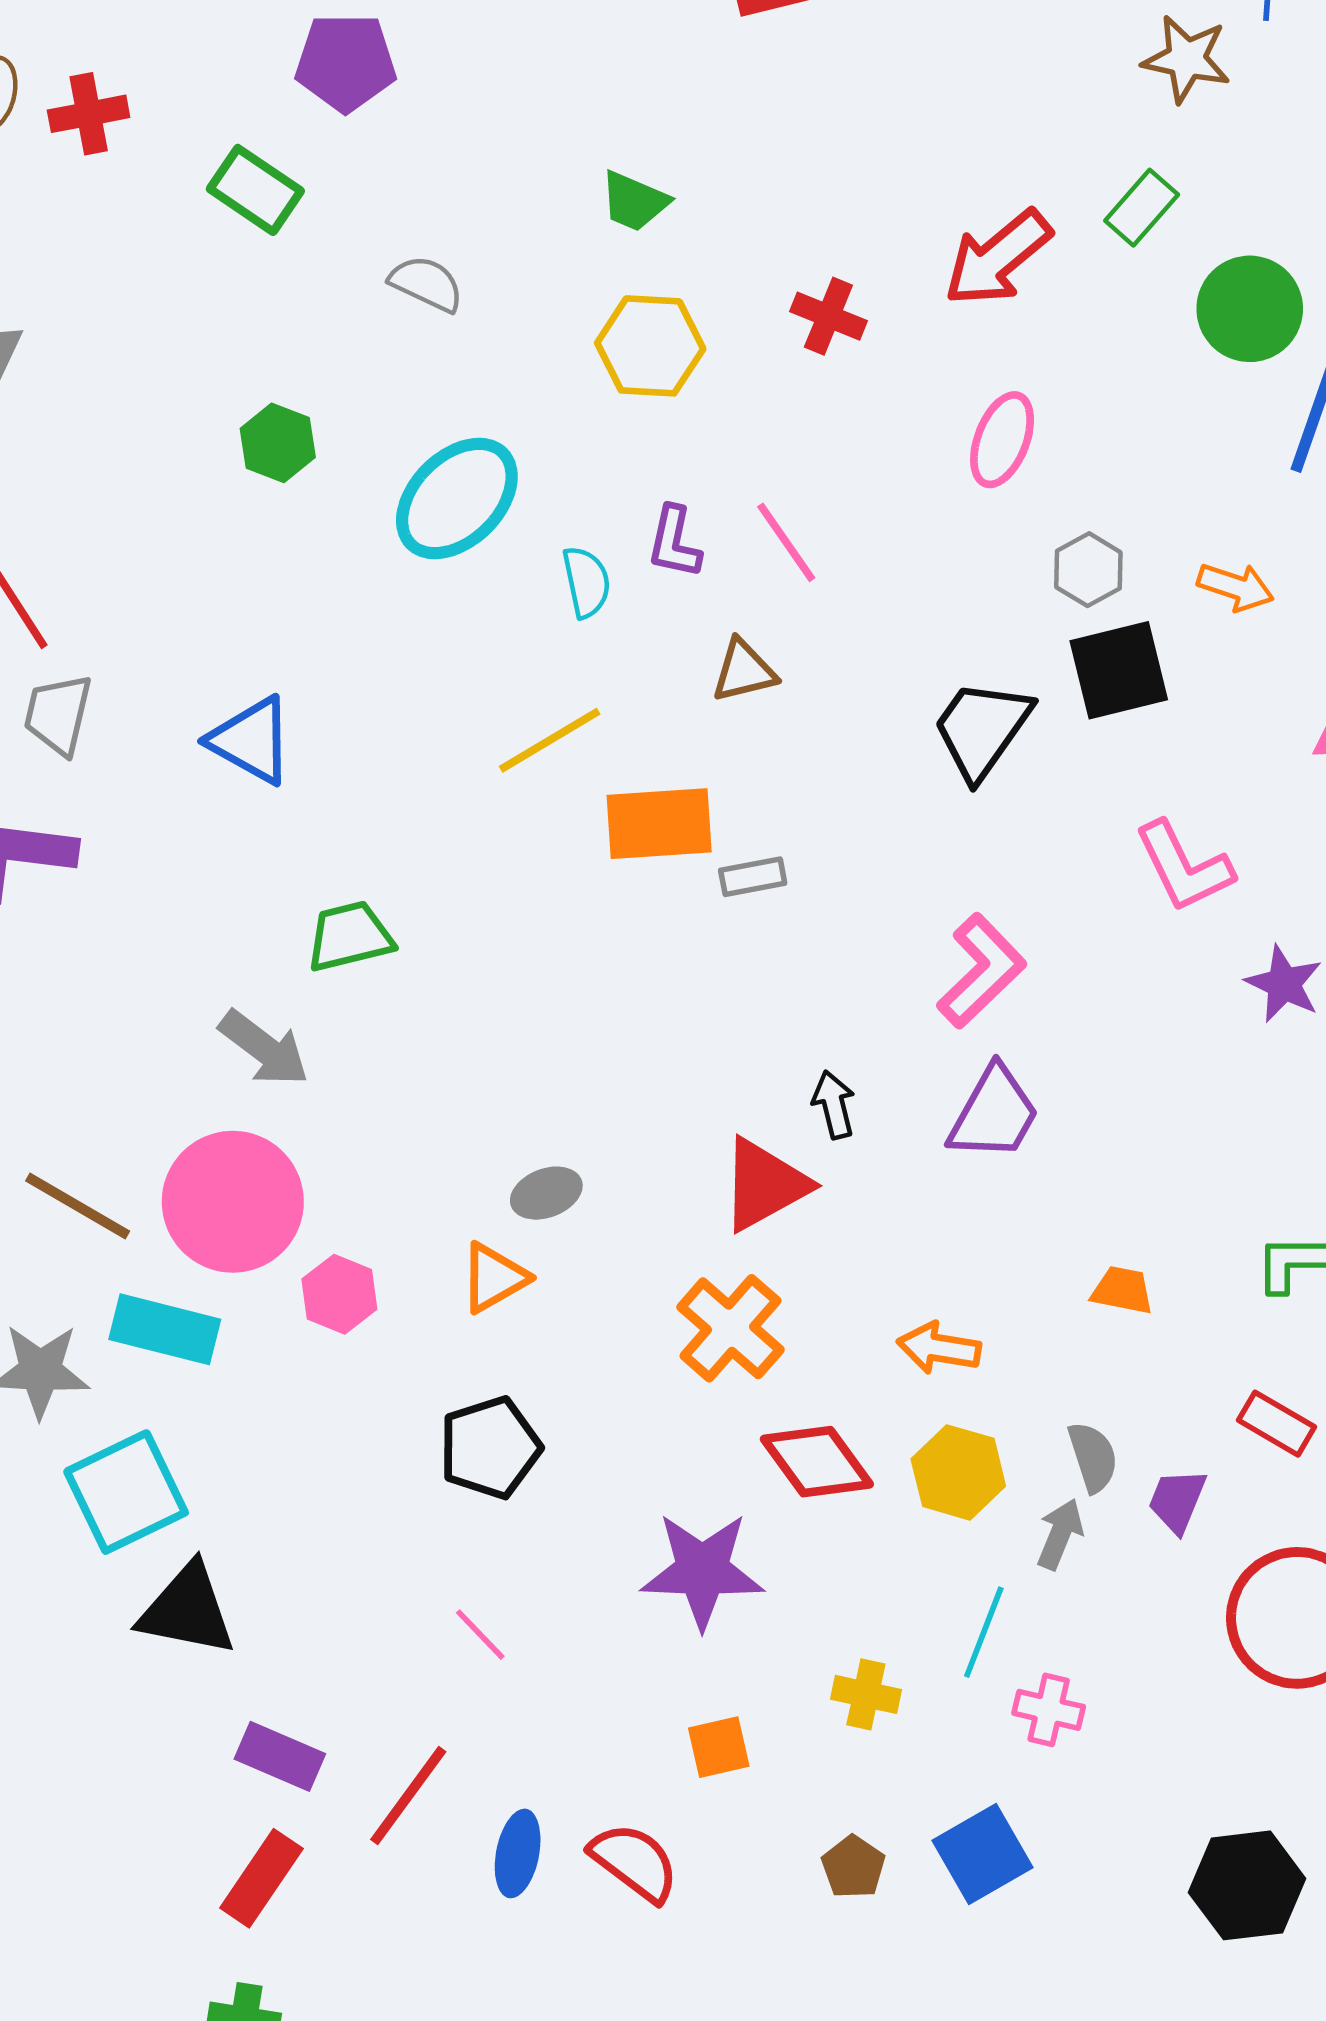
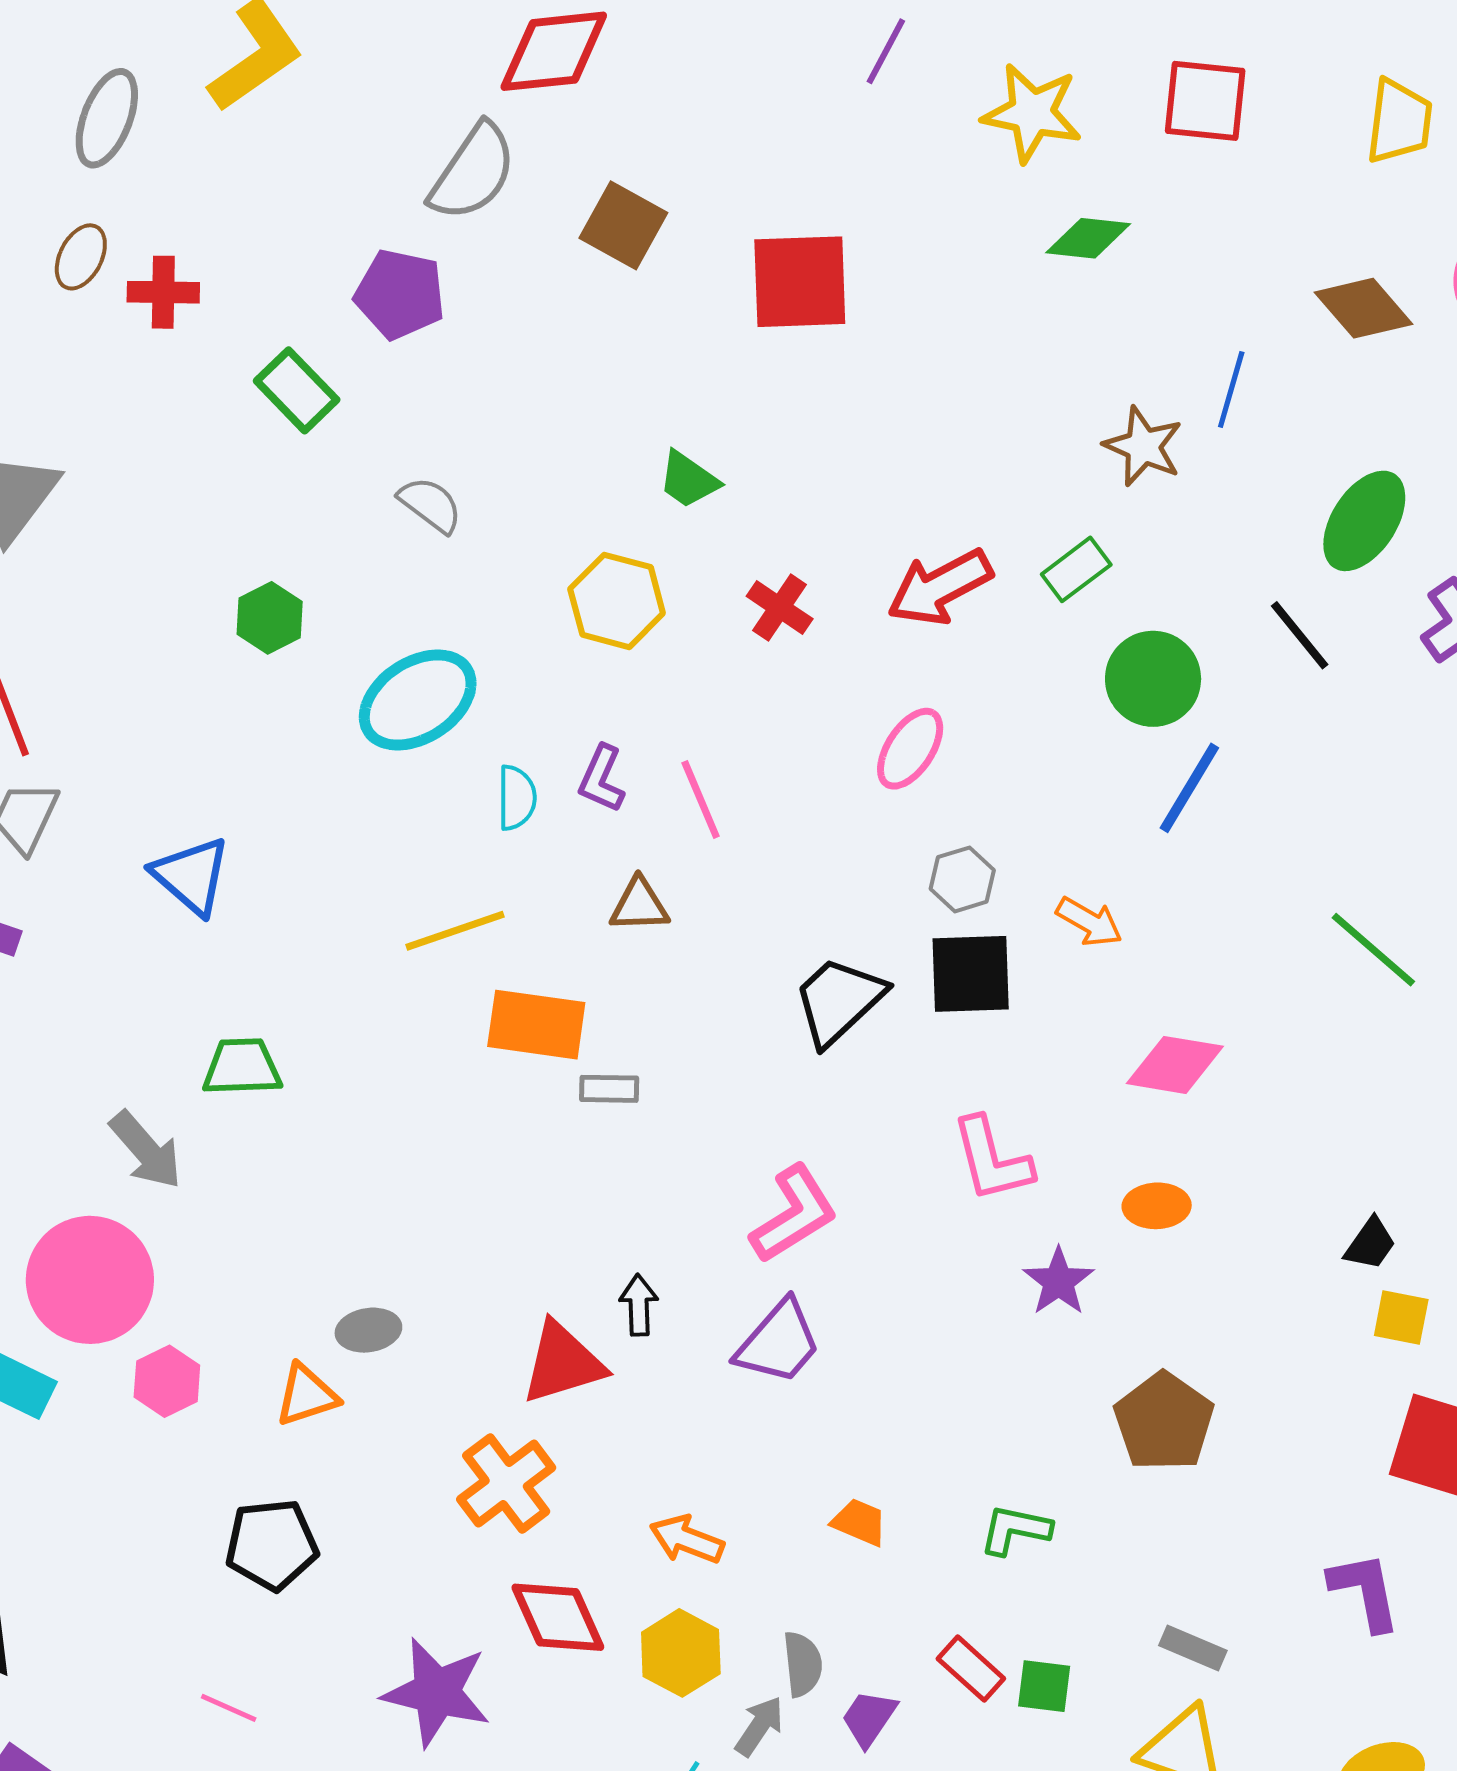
green trapezoid: (634, 201) -> (688, 480), moved
pink line: (480, 1635) -> (229, 1708), turned -34

